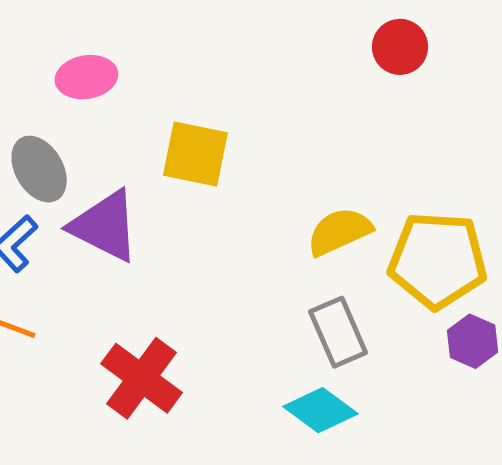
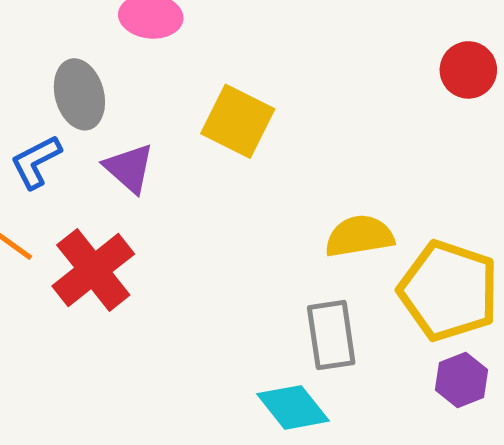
purple triangle: (105, 226) -> (129, 168), size x0.7
red cross: (142, 378) -> (93, 270), moved

